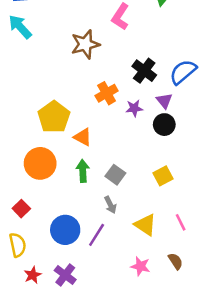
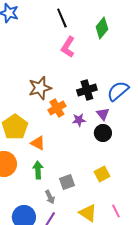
brown star: (85, 44) -> (40, 88), moved
black cross: (144, 71) -> (87, 90), turned 36
gray square: (115, 175) -> (67, 182), moved, turned 35
gray arrow: (110, 205) -> (50, 197), moved

